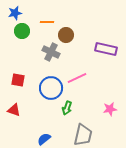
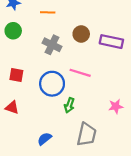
green circle: (22, 31) -> (13, 31), moved
brown circle: (66, 35) -> (81, 34), moved
pink line: (77, 78) -> (80, 73), turned 42

